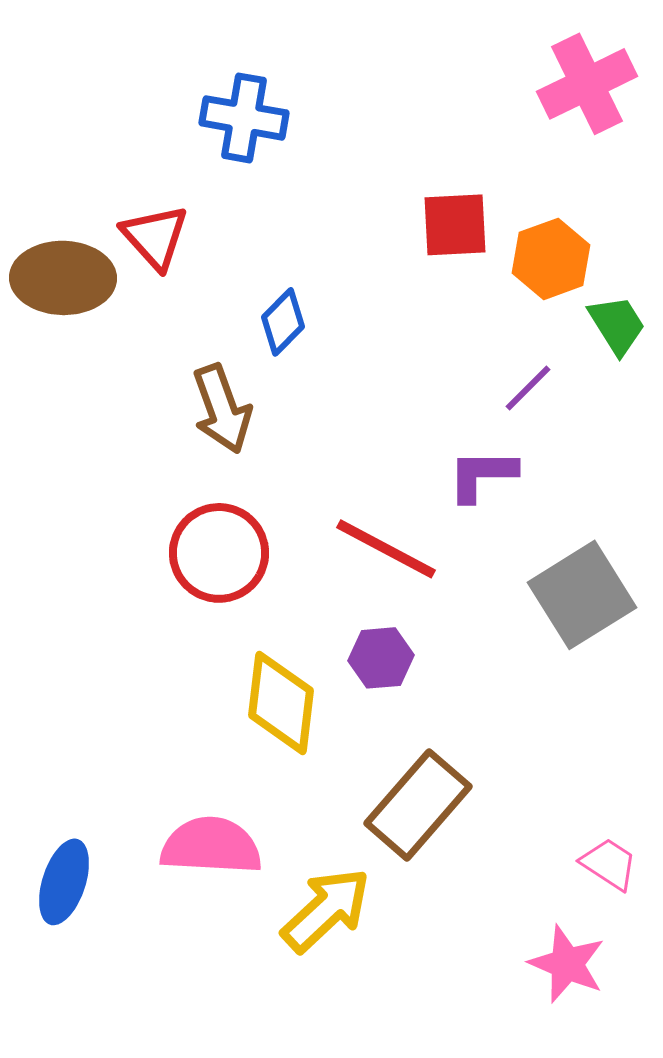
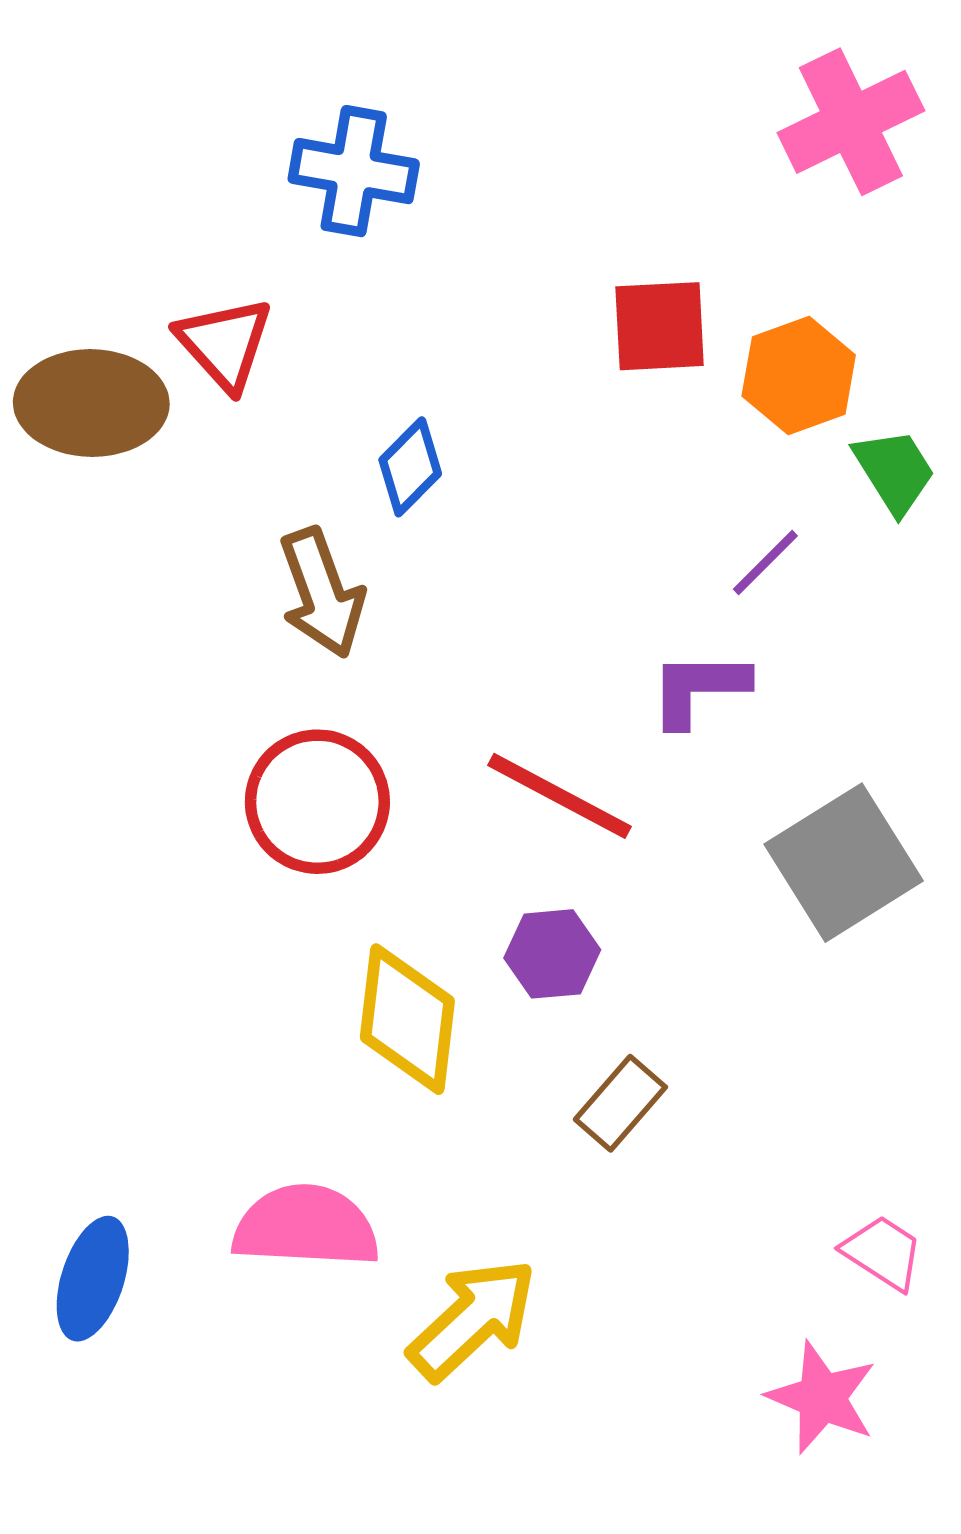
brown rectangle: (418, 805) -> (620, 1103), moved, size x0.6

